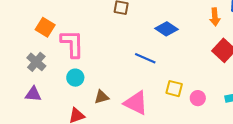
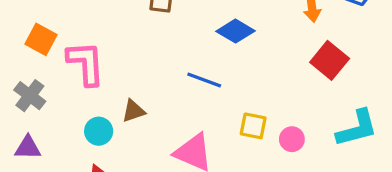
cyan circle: (75, 78) -> (99, 131), moved
brown triangle: (102, 97) -> (133, 111), moved

